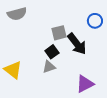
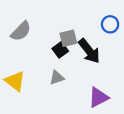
gray semicircle: (17, 14) -> (21, 31), moved, turned -30
black square: (52, 52) -> (60, 50), moved

